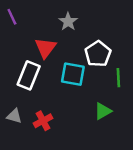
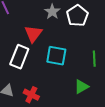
white pentagon: (98, 54) -> (77, 16), moved
red cross: (43, 121) -> (31, 95), turned -35

